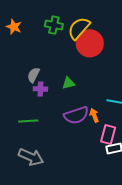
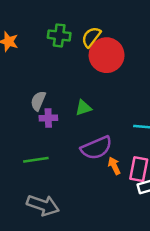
yellow semicircle: (79, 28) -> (91, 37), size x0.7
orange arrow: (94, 115) -> (114, 166), moved

